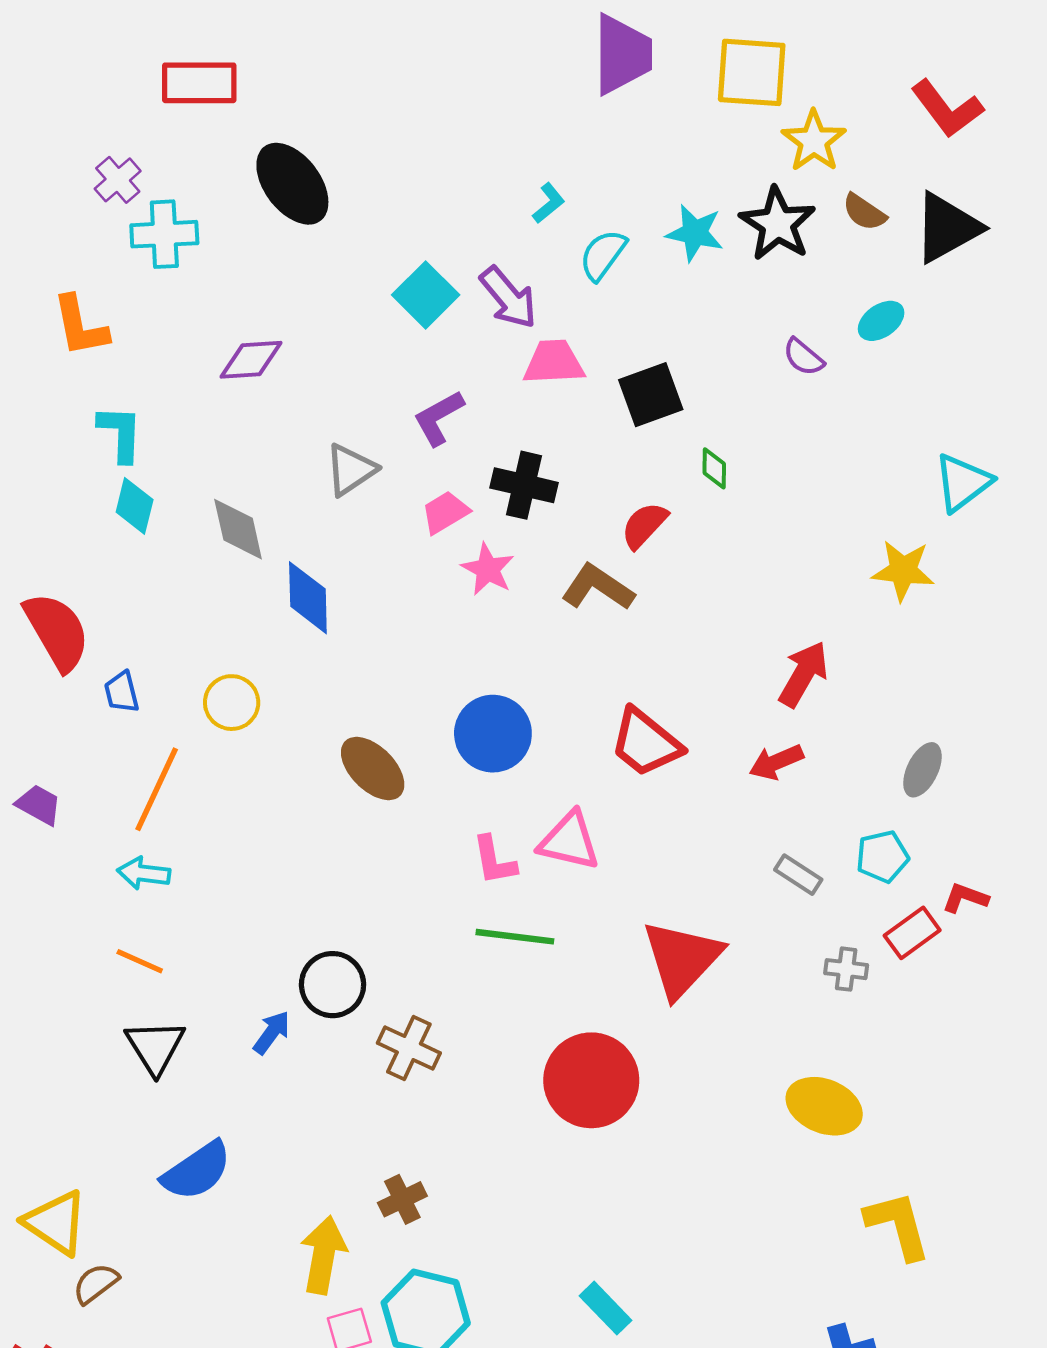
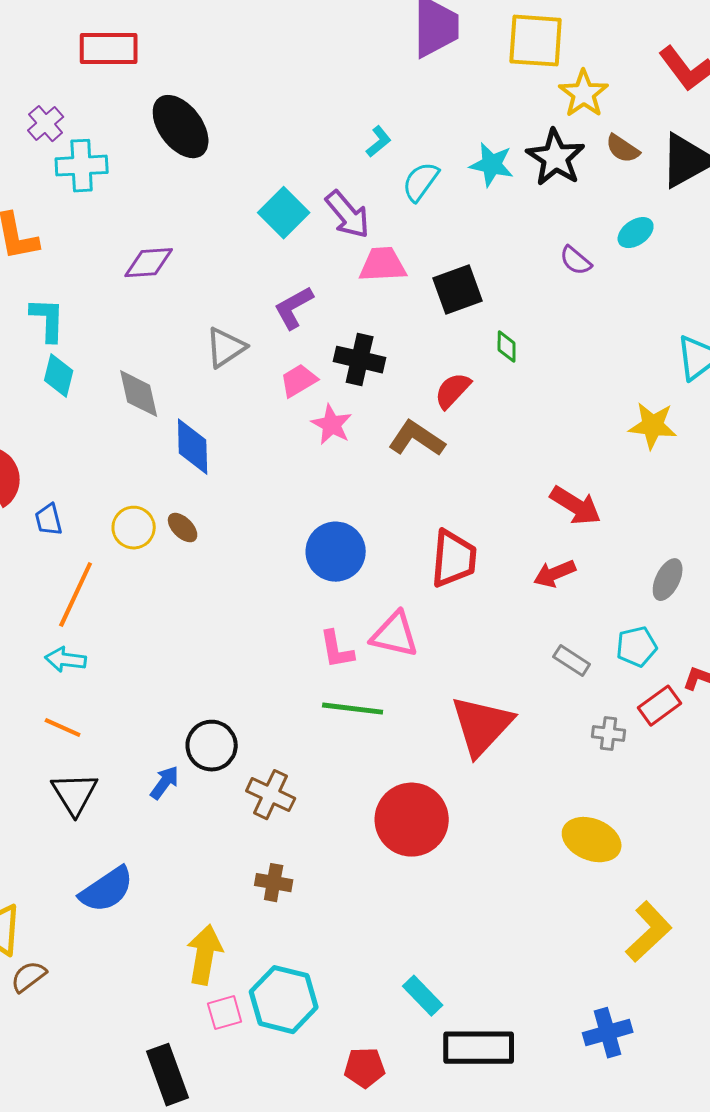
red arrow: (803, 674) -> (576, 506), turned 92
red trapezoid: (646, 743) -> (454, 559), turned -124
brown ellipse: (373, 769) -> (183, 528), moved, size x0.6
brown cross: (402, 1199) -> (274, 883), moved, turned 36
yellow L-shape: (898, 1225) -> (649, 932), turned 62

